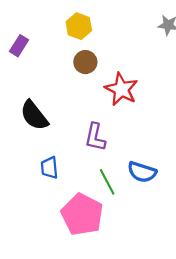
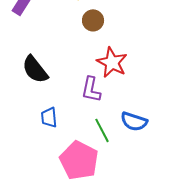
brown circle: (85, 62) -> (93, 20), moved
red star: (121, 89) -> (112, 62), moved

